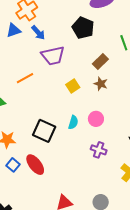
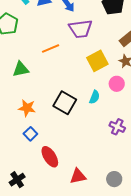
yellow square: (73, 86) -> (97, 61), size x1.5
pink circle: (96, 119) -> (117, 84), moved
red ellipse: (35, 165) -> (50, 157), moved

